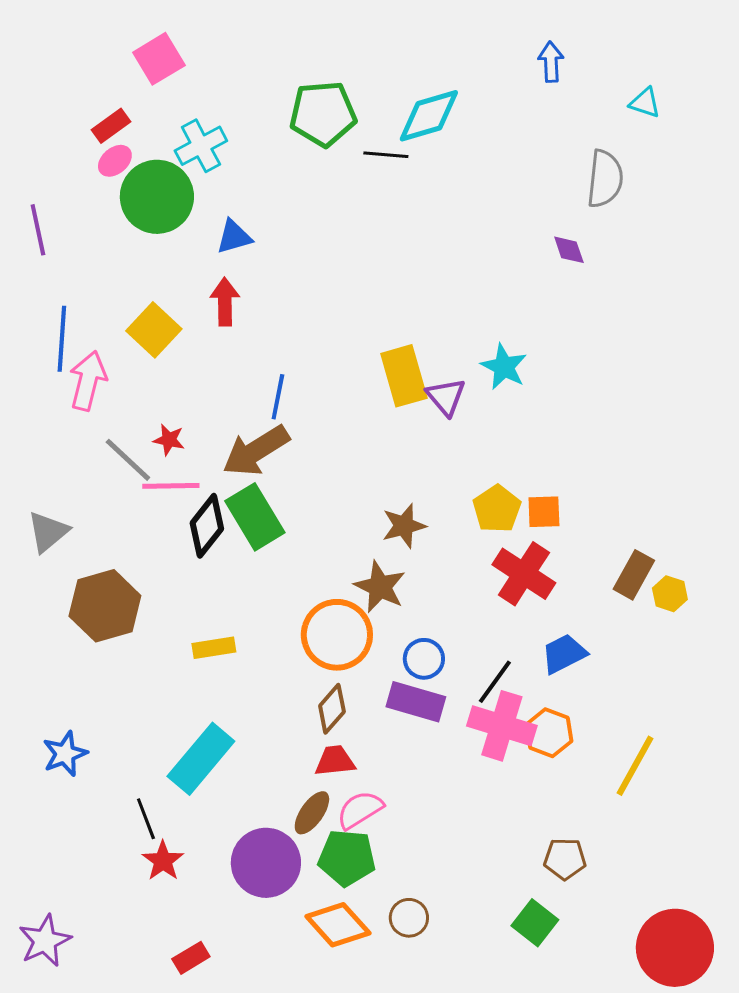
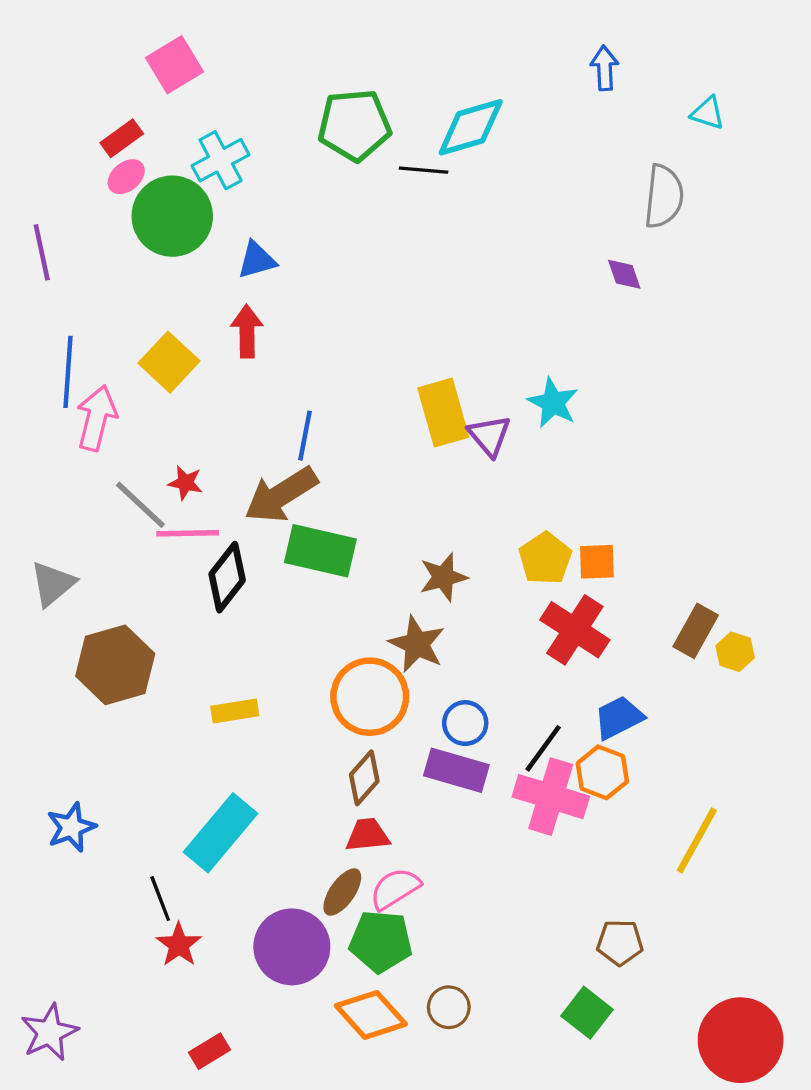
green rectangle: (255, 517) -> (320, 551), moved, turned -46
orange hexagon: (549, 733) -> (602, 772), moved

